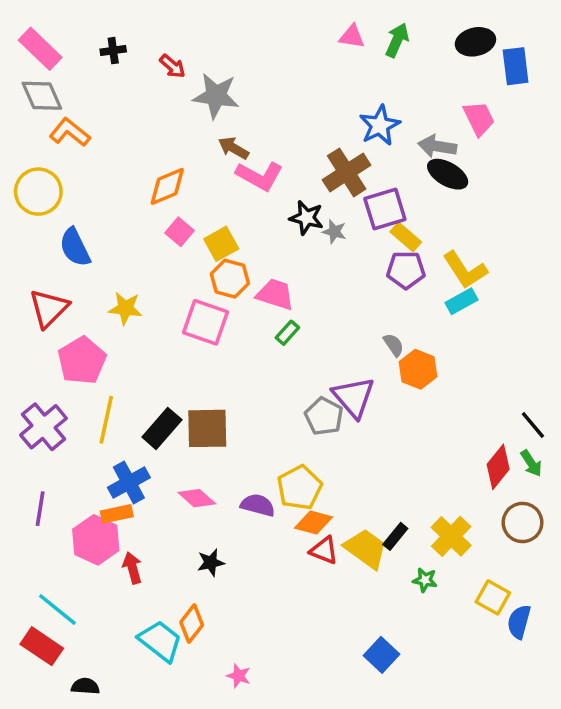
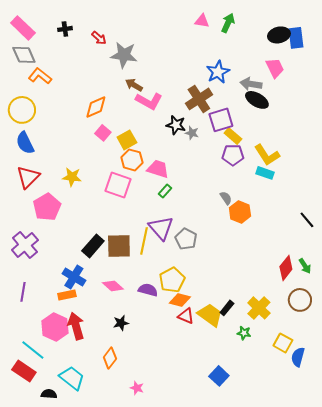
black ellipse: (475, 42) -> (279, 35), moved
blue semicircle: (75, 247) -> (25, 143), moved
cyan rectangle: (462, 301) -> (265, 173), turned 48
purple triangle: (354, 397) -> (161, 228), moved
yellow line: (106, 420) -> (144, 241), moved
black line: (533, 425) -> (307, 220), moved
blue cross: (129, 482) -> (74, 277), turned -30
pink hexagon: (96, 540) -> (55, 327), moved
red arrow: (132, 568) -> (76, 326), size x1.5
cyan trapezoid: (160, 641) -> (72, 378), moved

